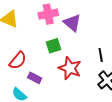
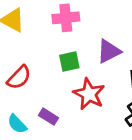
purple triangle: (72, 23) -> (109, 51), moved, turned 48
purple rectangle: (35, 78) -> (48, 117), moved

